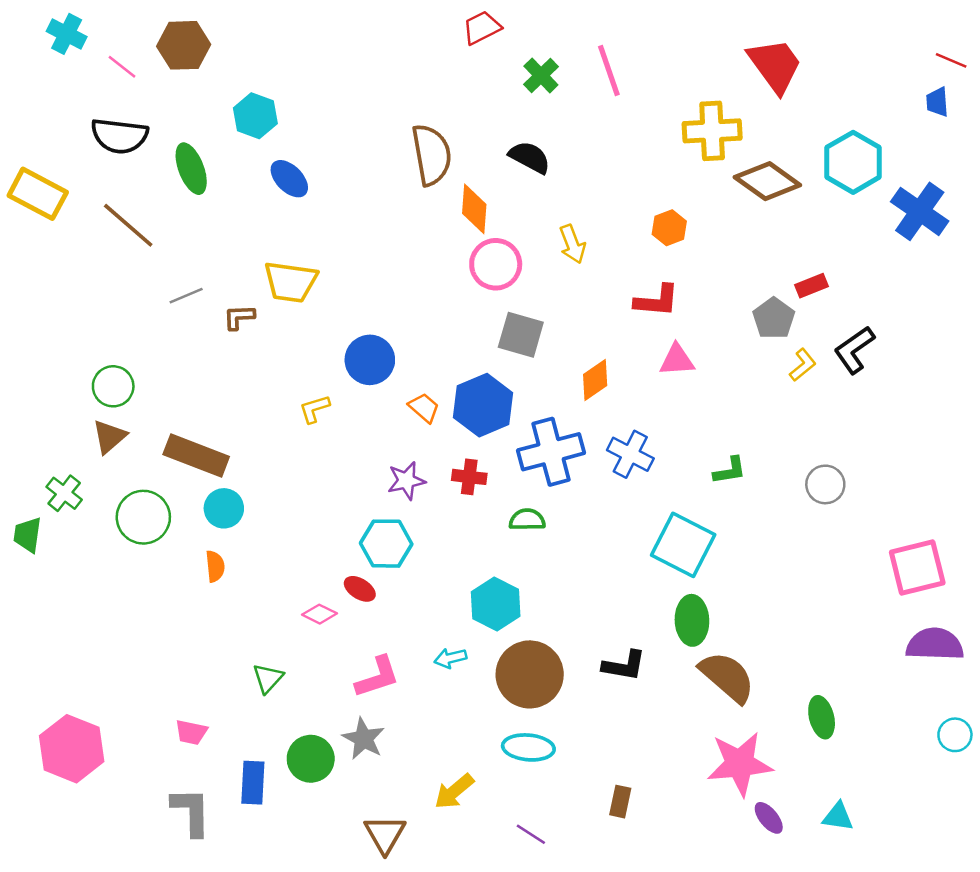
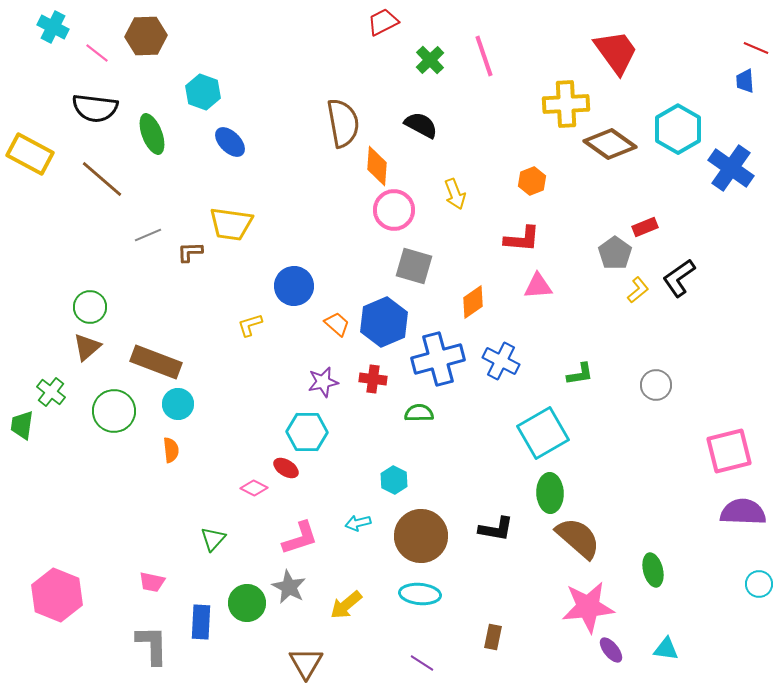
cyan square: (683, 545) -> (543, 433), turned 33
cyan hexagon: (496, 604) -> (394, 480), size x0.7
yellow arrow: (454, 791) -> (346, 605), moved

